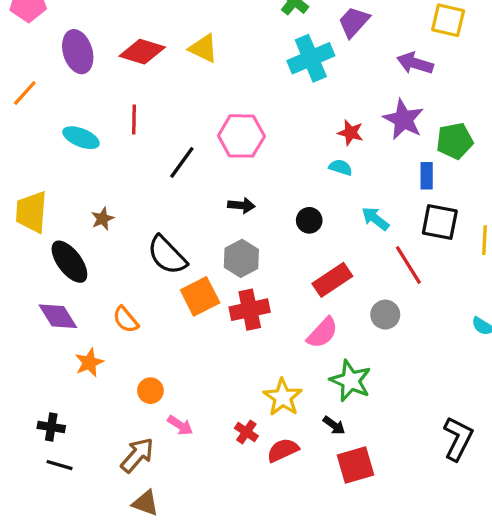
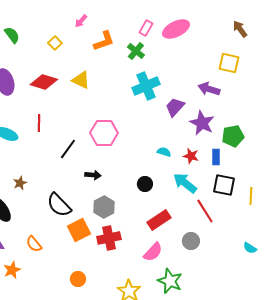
purple trapezoid: (354, 22) -> (175, 107), moved
red star: (351, 133) -> (191, 156), moved
black arrow: (241, 205) -> (93, 175), moved
cyan arrow: (375, 219) -> (185, 183), size x1.4
orange circle: (150, 391) -> (78, 279), moved

